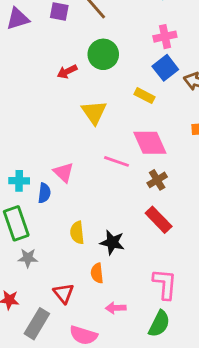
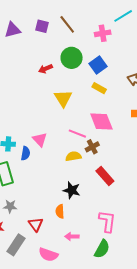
pink cross: (165, 37) -> (103, 33), moved
blue square: (165, 68) -> (98, 65), moved
brown cross: (157, 180) -> (92, 147), moved
yellow semicircle: (77, 233) -> (73, 156), moved, turned 84
gray star: (28, 258) -> (10, 206), moved

